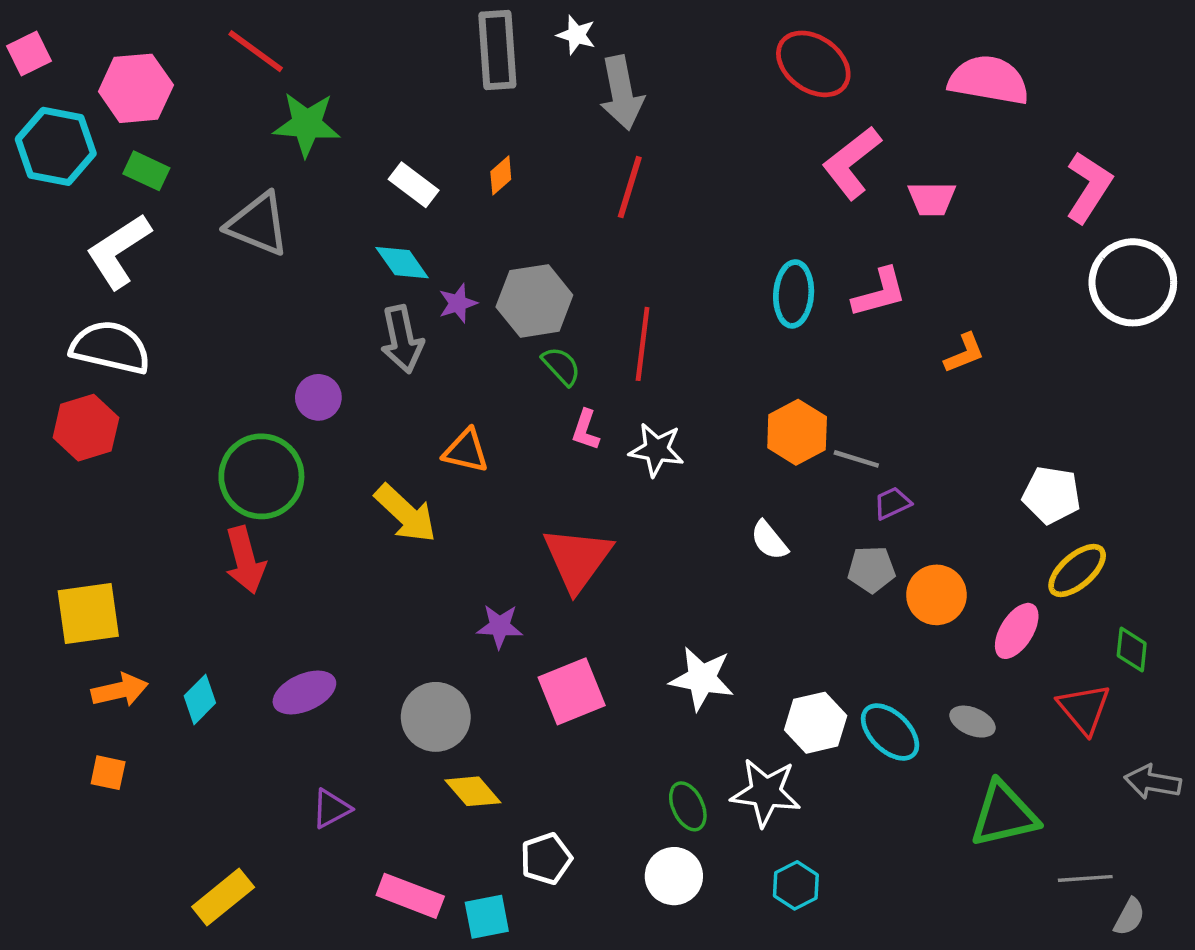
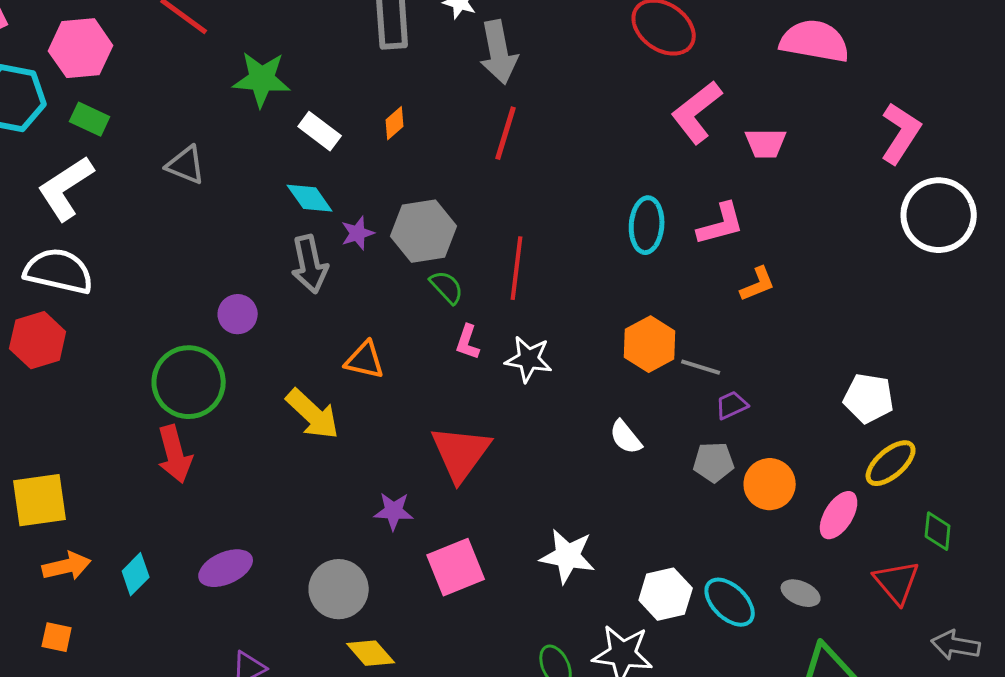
green star: (307, 124) -> (262, 79), moved
gray triangle: (258, 224) -> (186, 165), size x0.7
orange L-shape: (964, 353) -> (758, 284), moved

